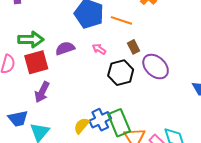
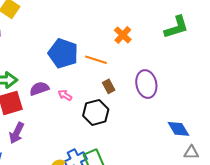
pink arrow: (99, 49) -> (65, 95), moved
purple ellipse: (156, 67) -> (146, 84), moved, turned 36

